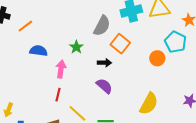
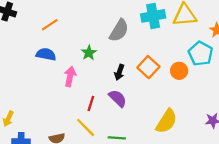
orange line: (25, 26) -> (50, 25), moved
orange square: (120, 44) -> (148, 67), moved
black arrow: (104, 63) -> (119, 72), turned 104
red line: (58, 95) -> (91, 103), moved

